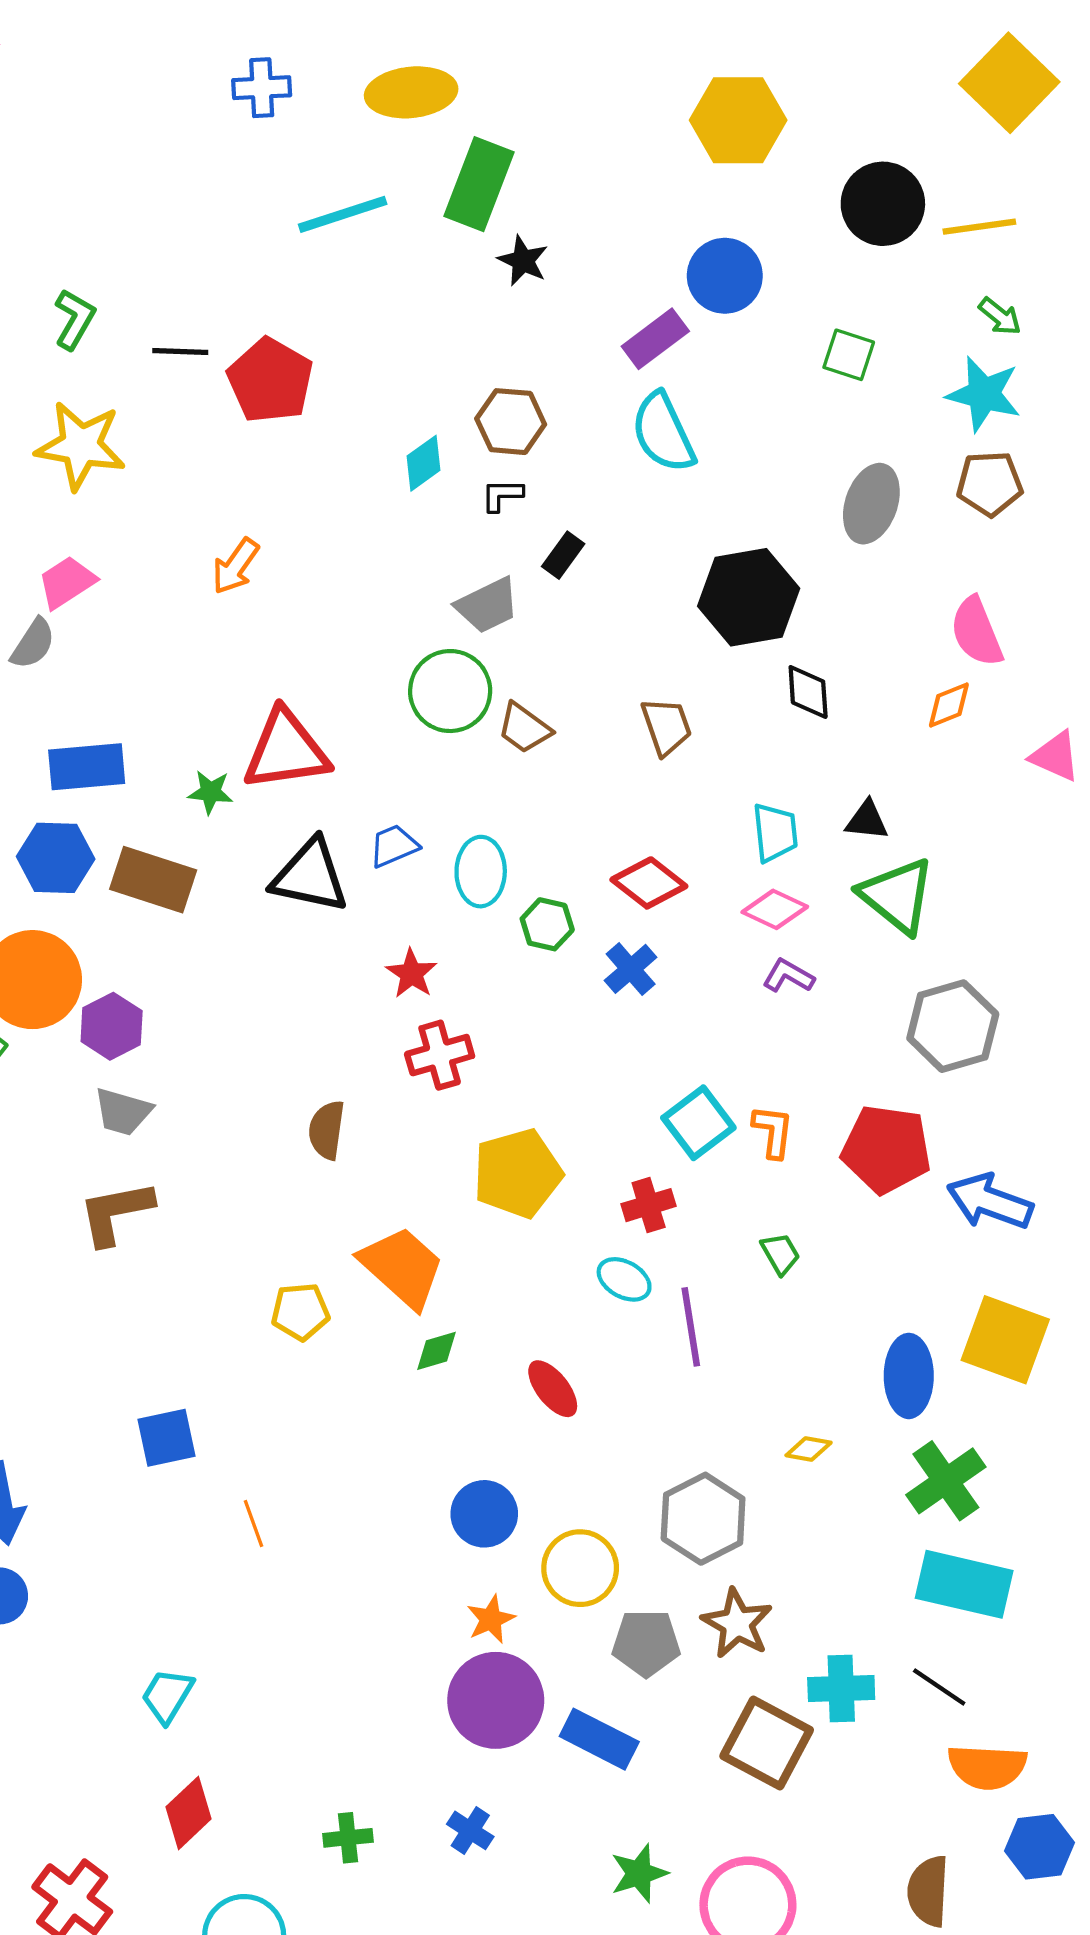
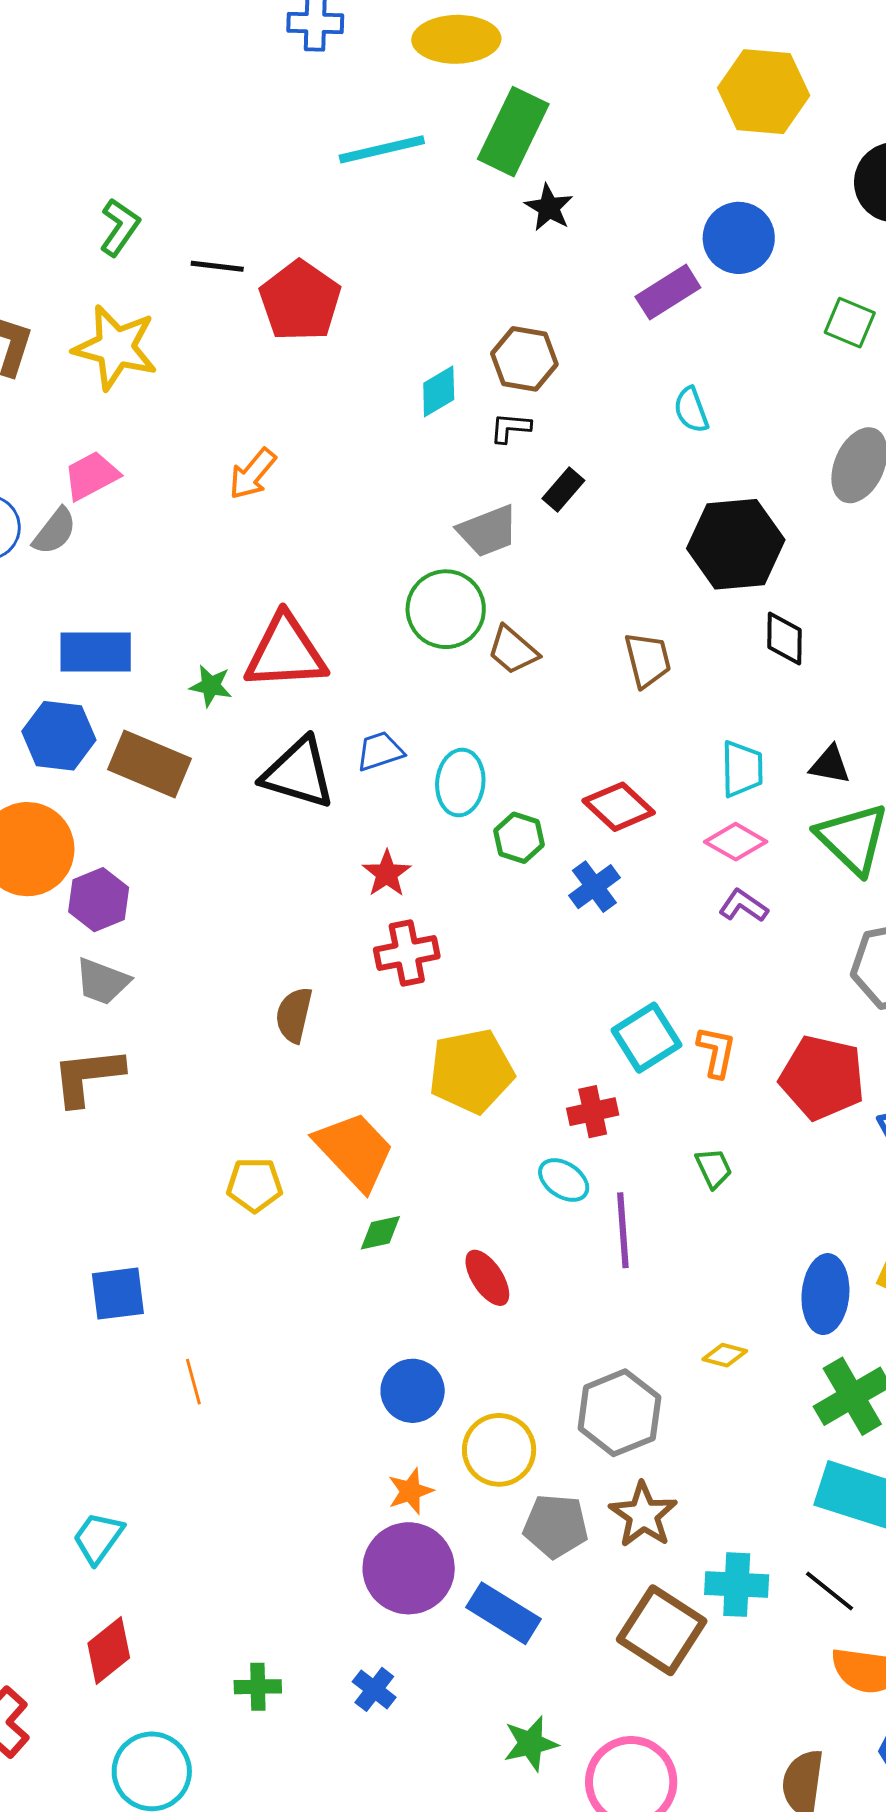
cyan semicircle: (663, 433) -> (691, 410), moved, size x0.6

